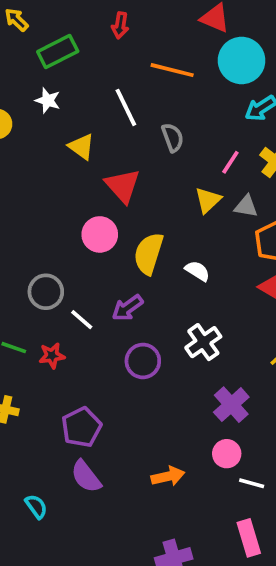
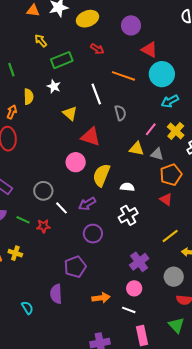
red arrow: (120, 25) -> (97, 49), turned -72
red triangle: (123, 186) -> (91, 137), turned -35
yellow triangle: (208, 200) -> (136, 149), turned 49
white semicircle: (197, 271) -> (127, 187), turned -32
white cross: (203, 342) -> (128, 215), moved
purple pentagon: (81, 427) -> (75, 267), moved
purple semicircle: (86, 476) -> (56, 294), turned 30
white line: (252, 483) -> (129, 310), moved

